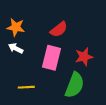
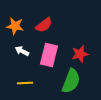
red semicircle: (59, 29) -> (44, 25), moved
white arrow: (16, 48) -> (22, 51), moved

